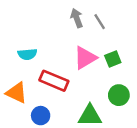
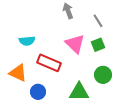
gray line: (100, 22) -> (98, 21), moved
pink triangle: (85, 58) -> (75, 44), turned -45

